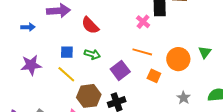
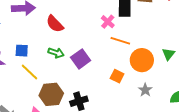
blue square: (67, 52) -> (22, 51), moved
orange line: (142, 52) -> (120, 41), moved
purple square: (120, 70) -> (81, 59), moved
gray star: (184, 98) -> (145, 90), moved

